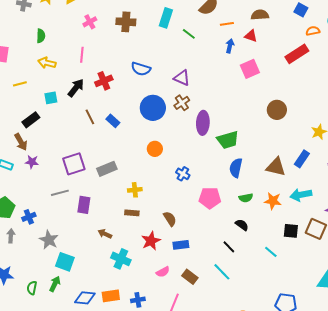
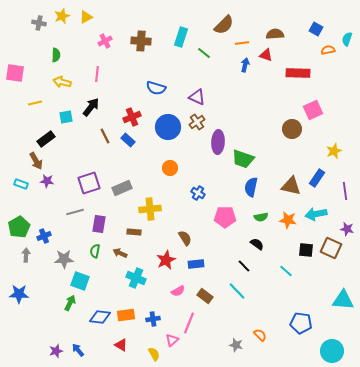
red rectangle: (297, 54) -> (298, 73), moved, turned 35
pink square: (250, 69) -> (313, 110), moved
red cross: (104, 81) -> (132, 117), moved
green trapezoid: (228, 140) -> (243, 159), turned 35
yellow cross: (135, 190) -> (150, 209), size x1.5
brown rectangle: (132, 213) -> (134, 232), moved
gray star: (49, 240) -> (64, 259), turned -30
green semicircle: (32, 288) -> (95, 251), moved

